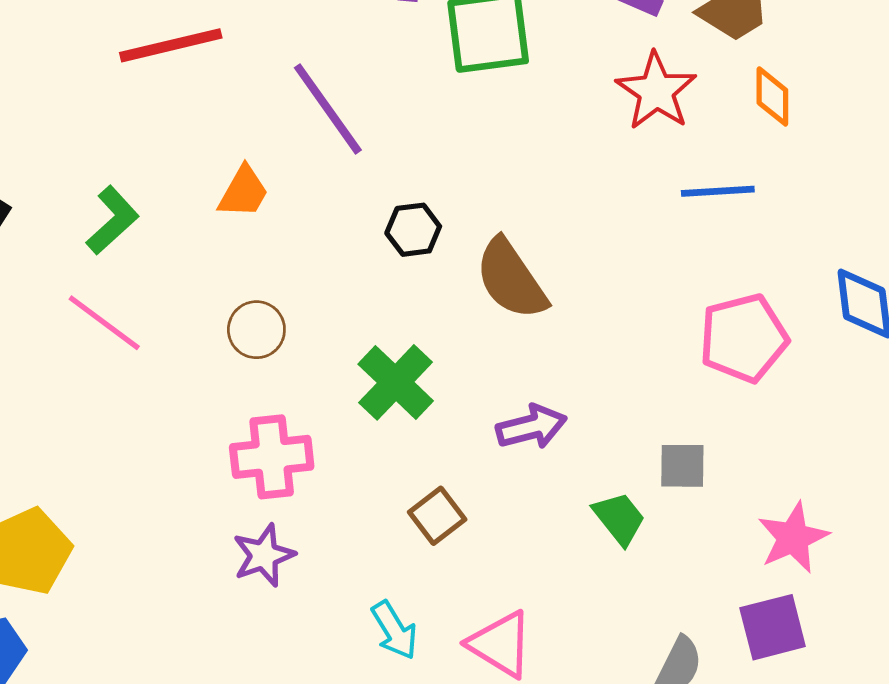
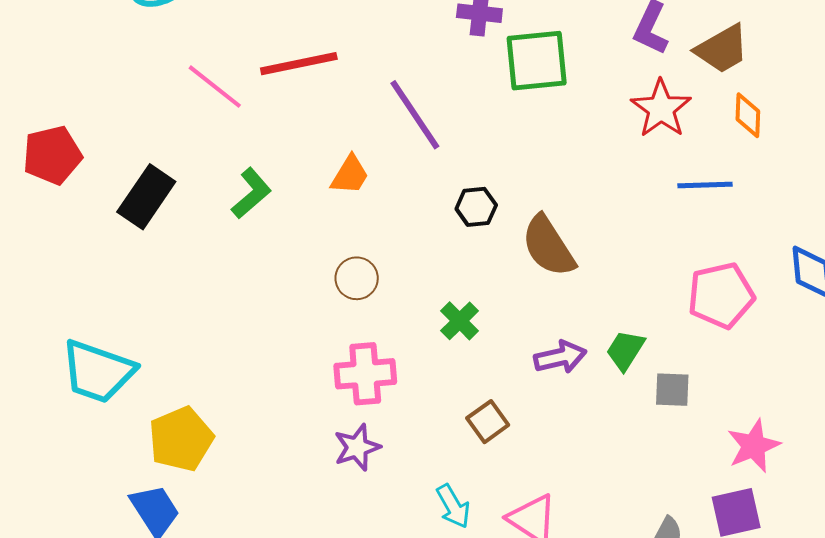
pink line: (104, 323) -> (215, 87), moved
green cross: (396, 382) -> (460, 321), size x0.7
green trapezoid: (619, 518) -> (625, 350), moved, turned -111

